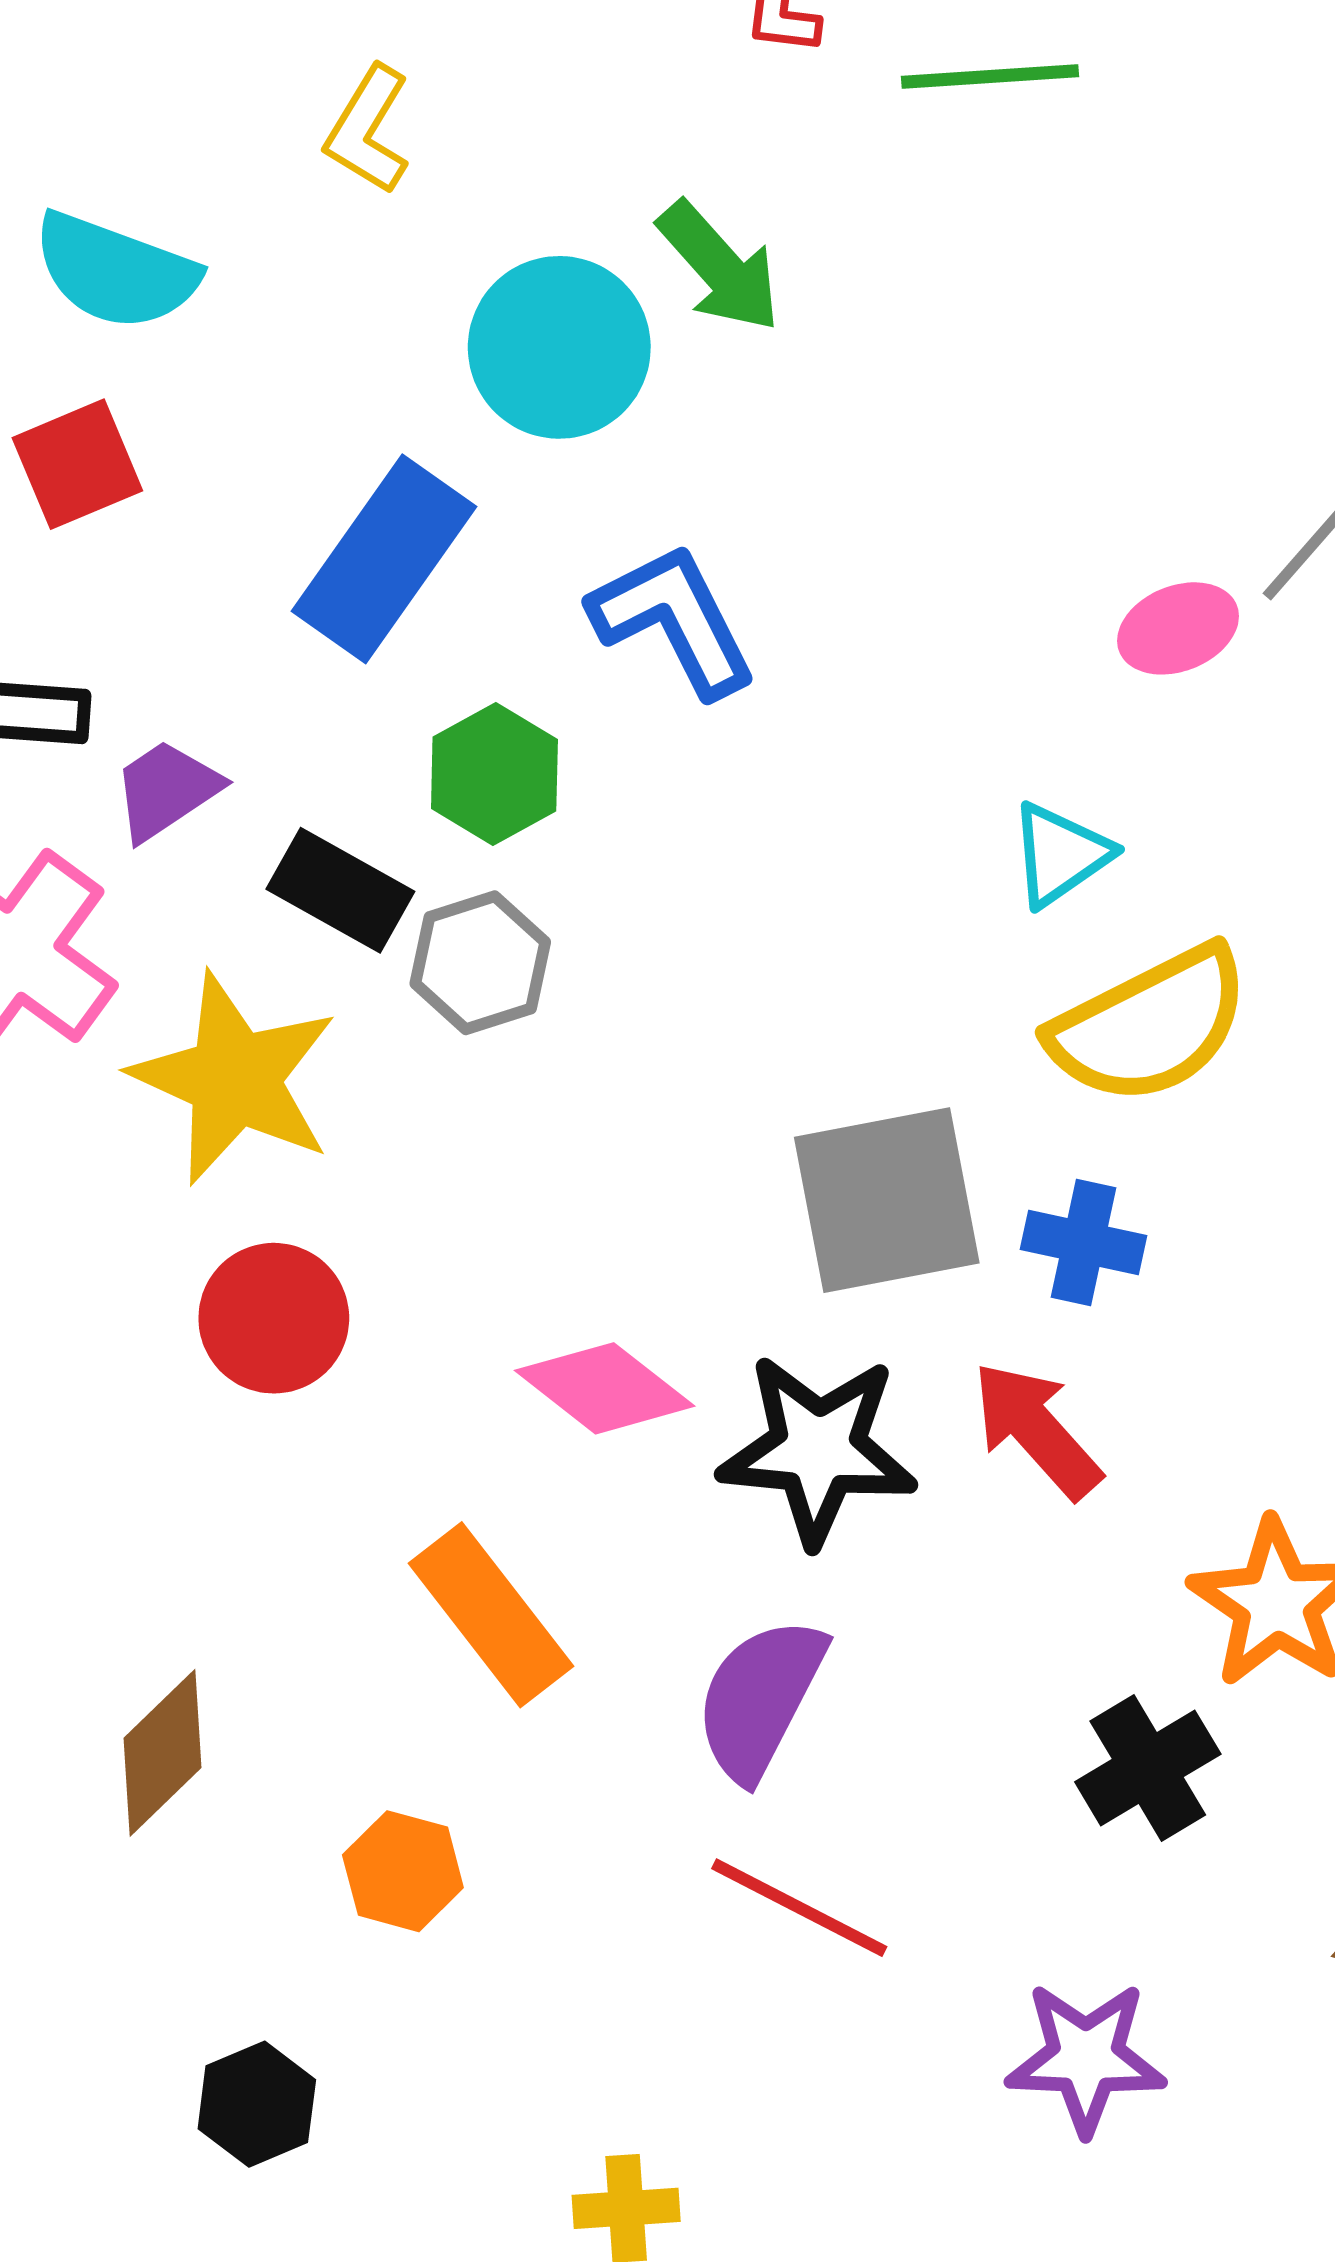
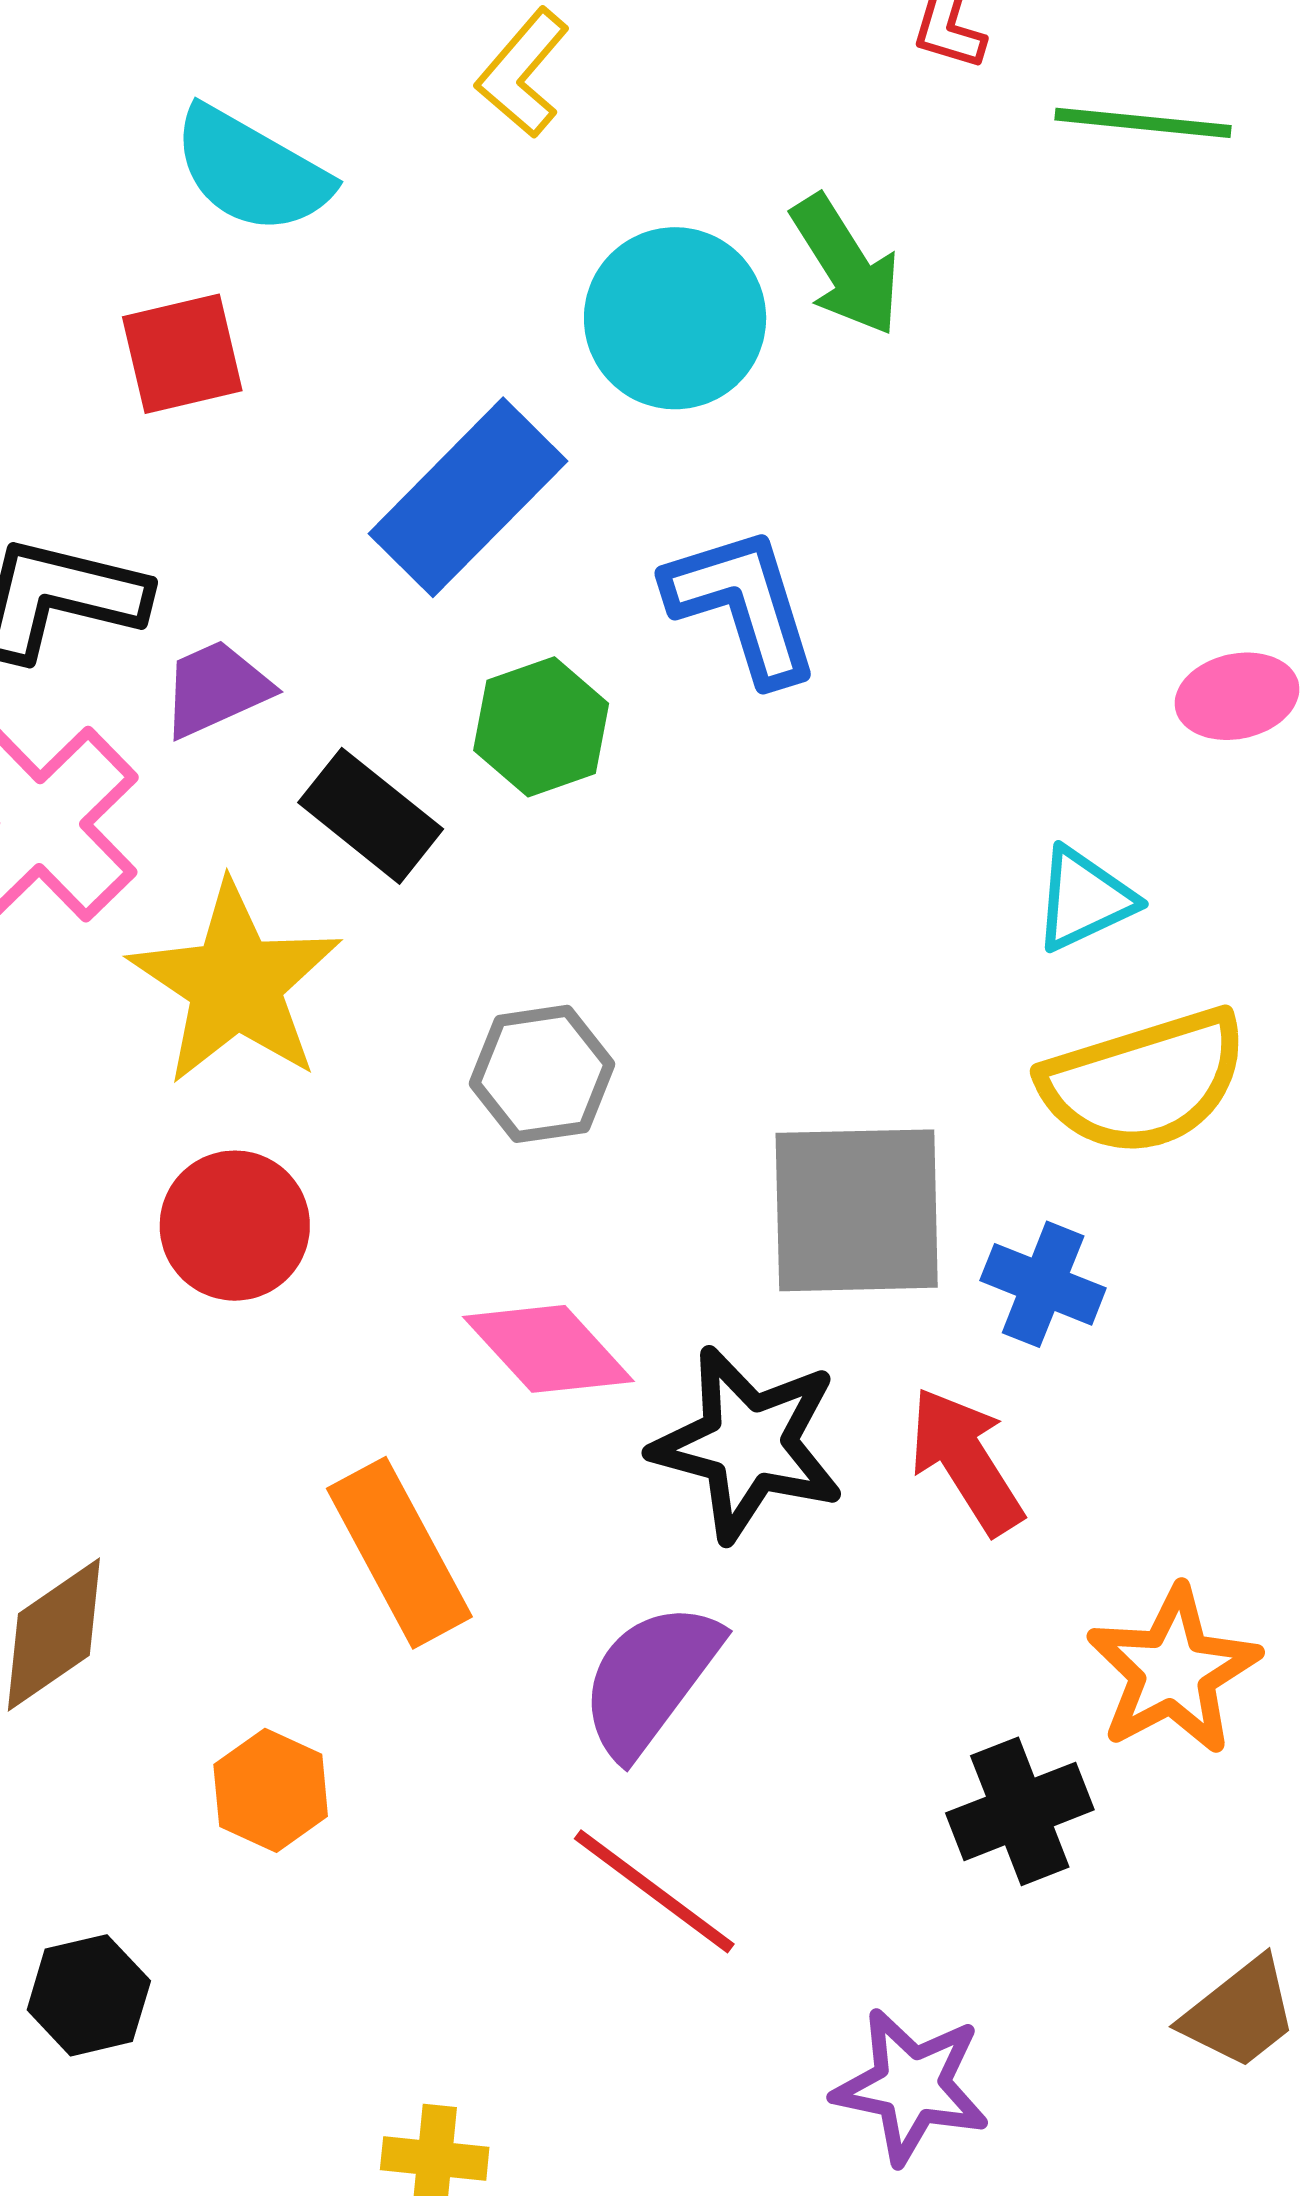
gray hexagon: (480, 963) -> (542, 1074), moved

